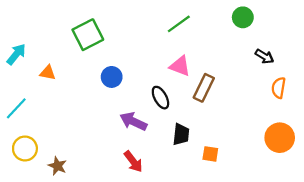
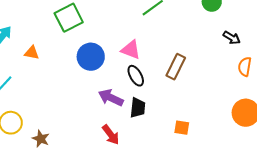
pink triangle: (180, 66) -> (131, 50), moved
blue circle: (112, 77) -> (91, 57), size x1.4
black trapezoid: (181, 134) -> (138, 108), moved

